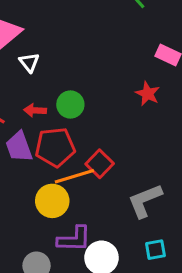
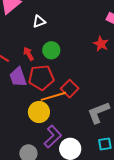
white triangle: (29, 62) -> (39, 21), moved, turned 48
red arrow: (35, 110) -> (29, 54), turned 56
purple L-shape: (74, 239) -> (53, 137), turned -45

